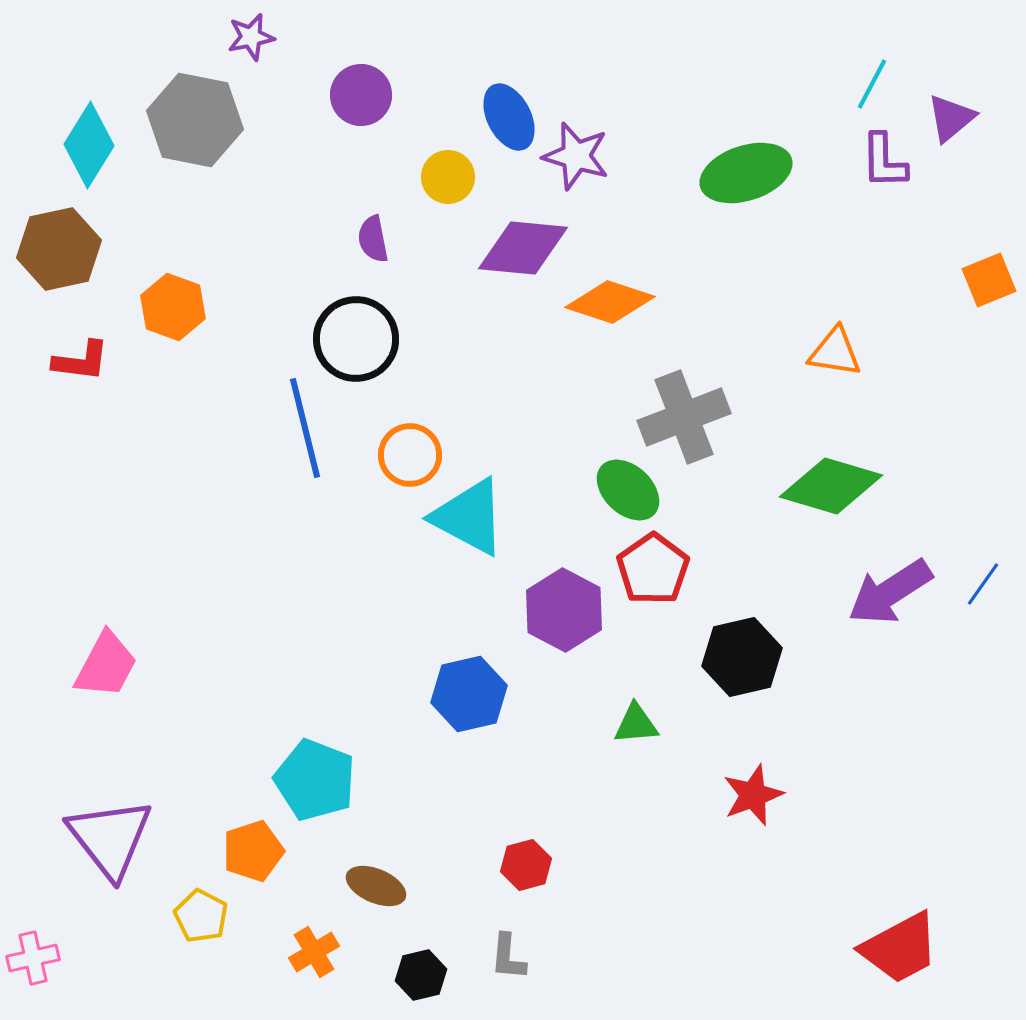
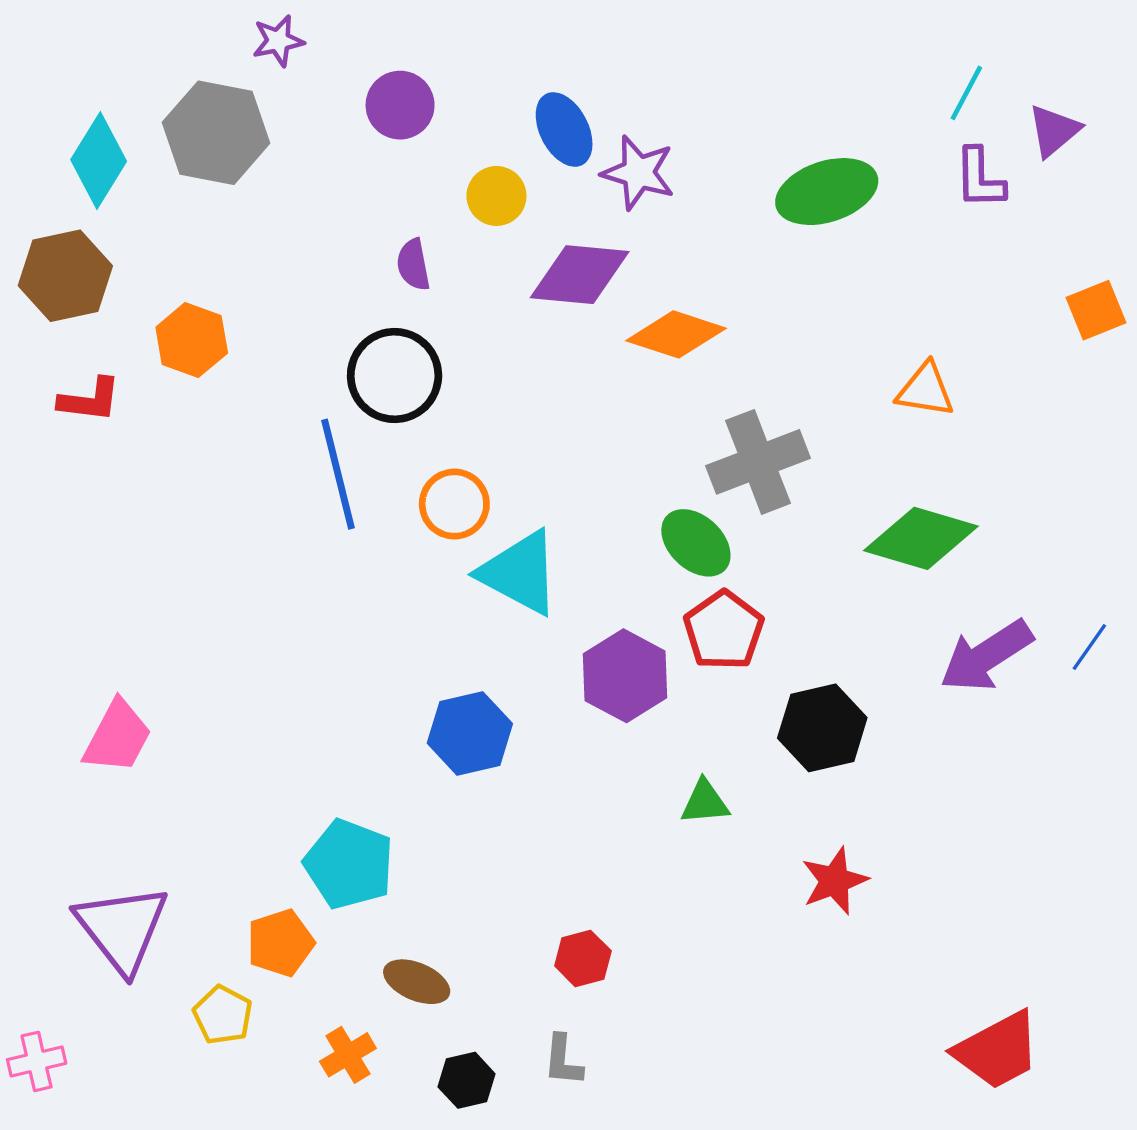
blue hexagon: (469, 694) -> (470, 733), moved

